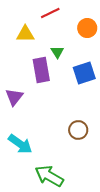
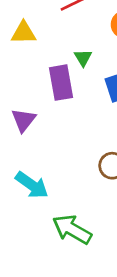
yellow triangle: (25, 34) -> (24, 33), moved

